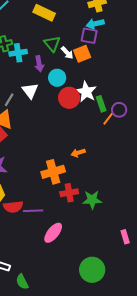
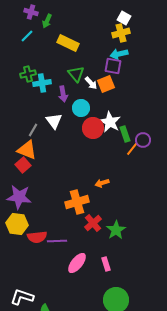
red cross: (69, 193) -> (93, 223), turned -30
green star: (92, 200) -> (116, 230), turned -30
pink rectangle: (125, 237) -> (106, 264), moved

